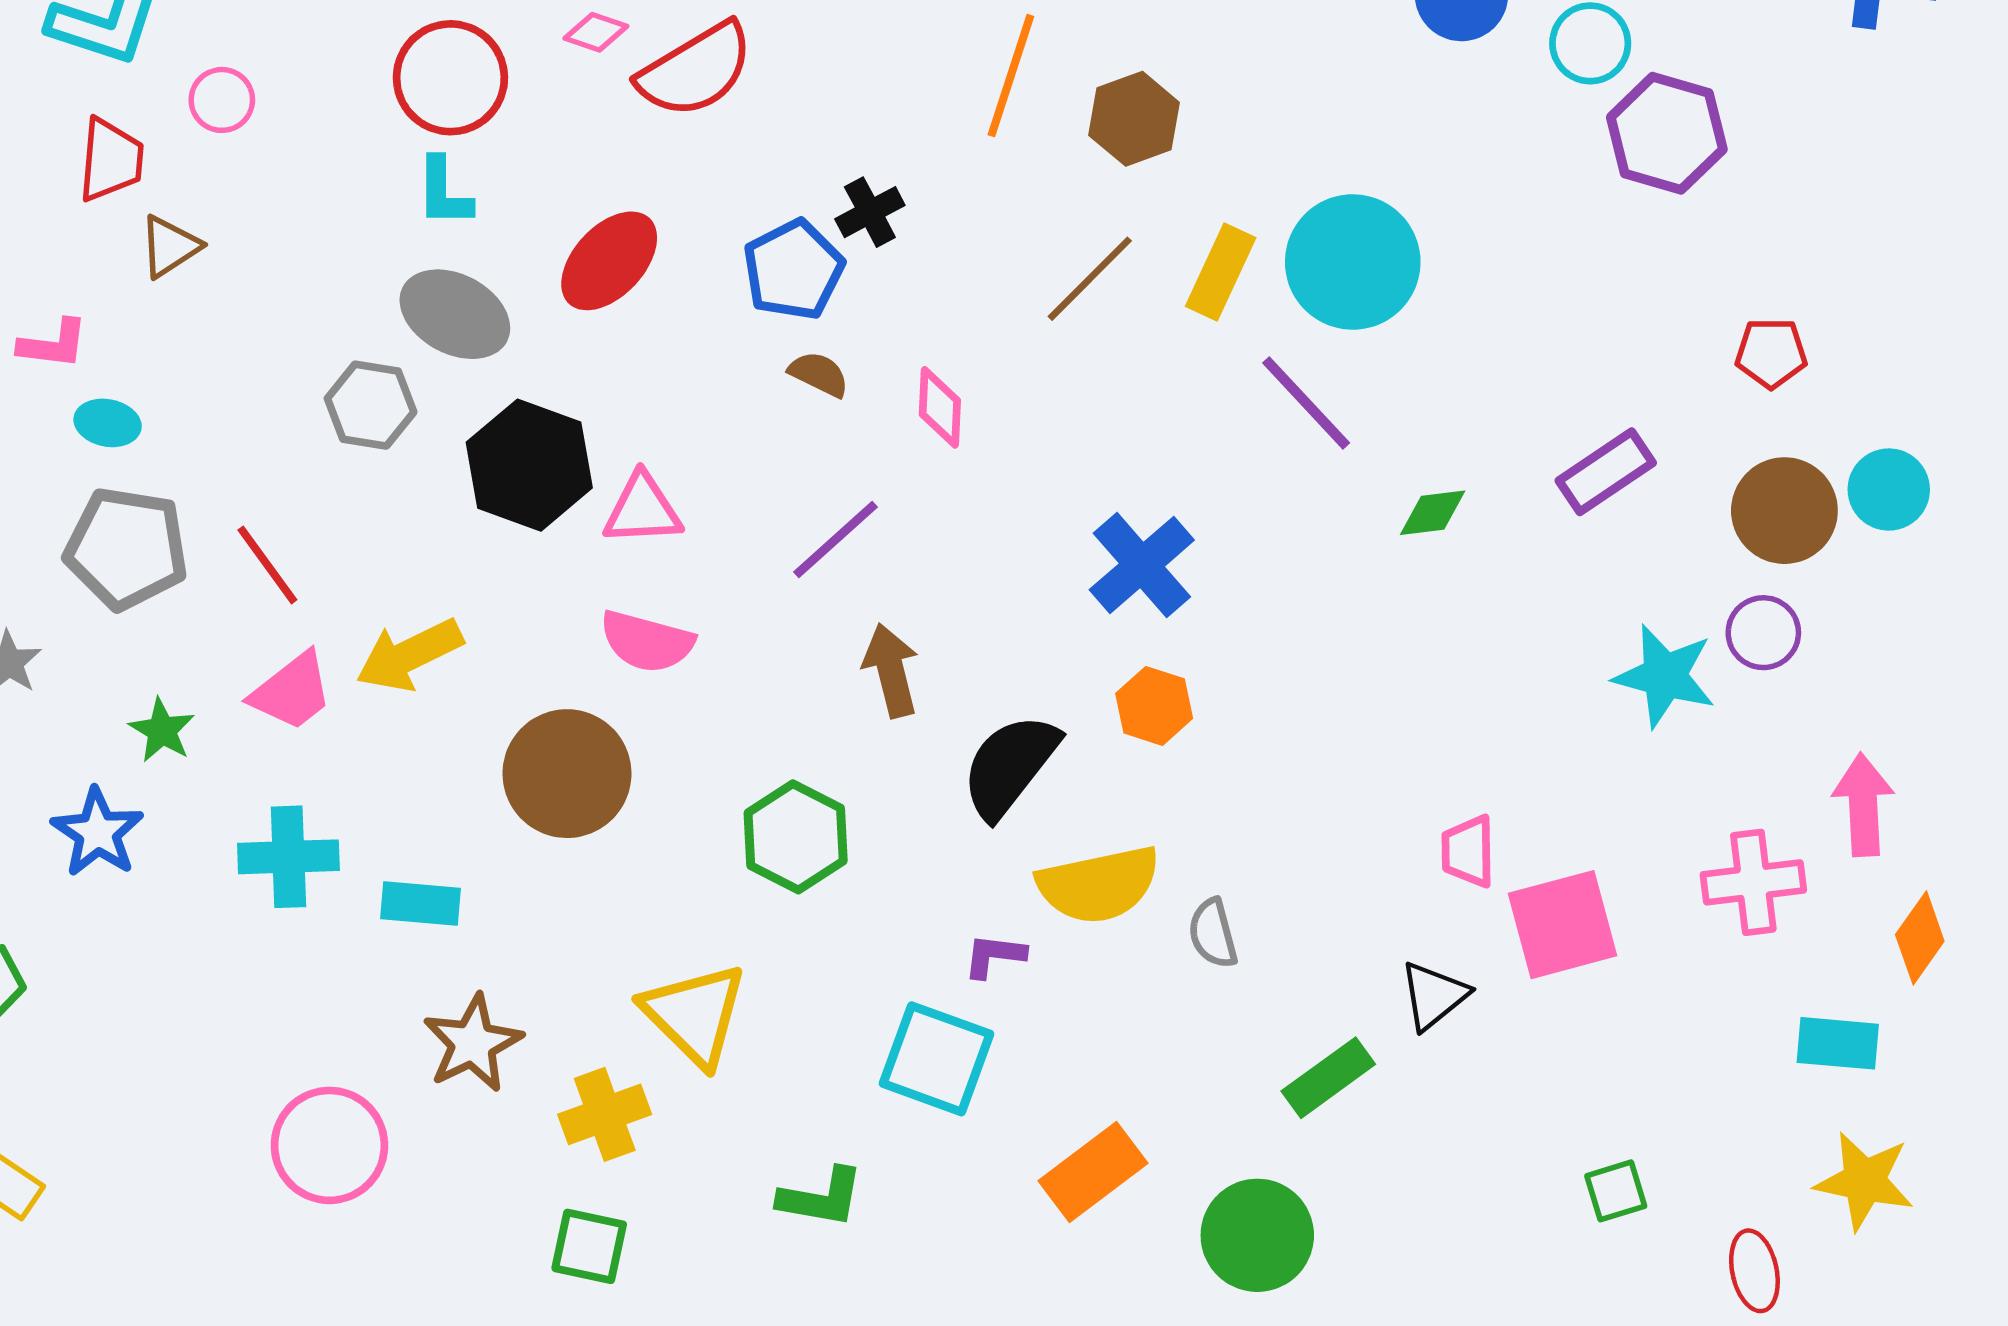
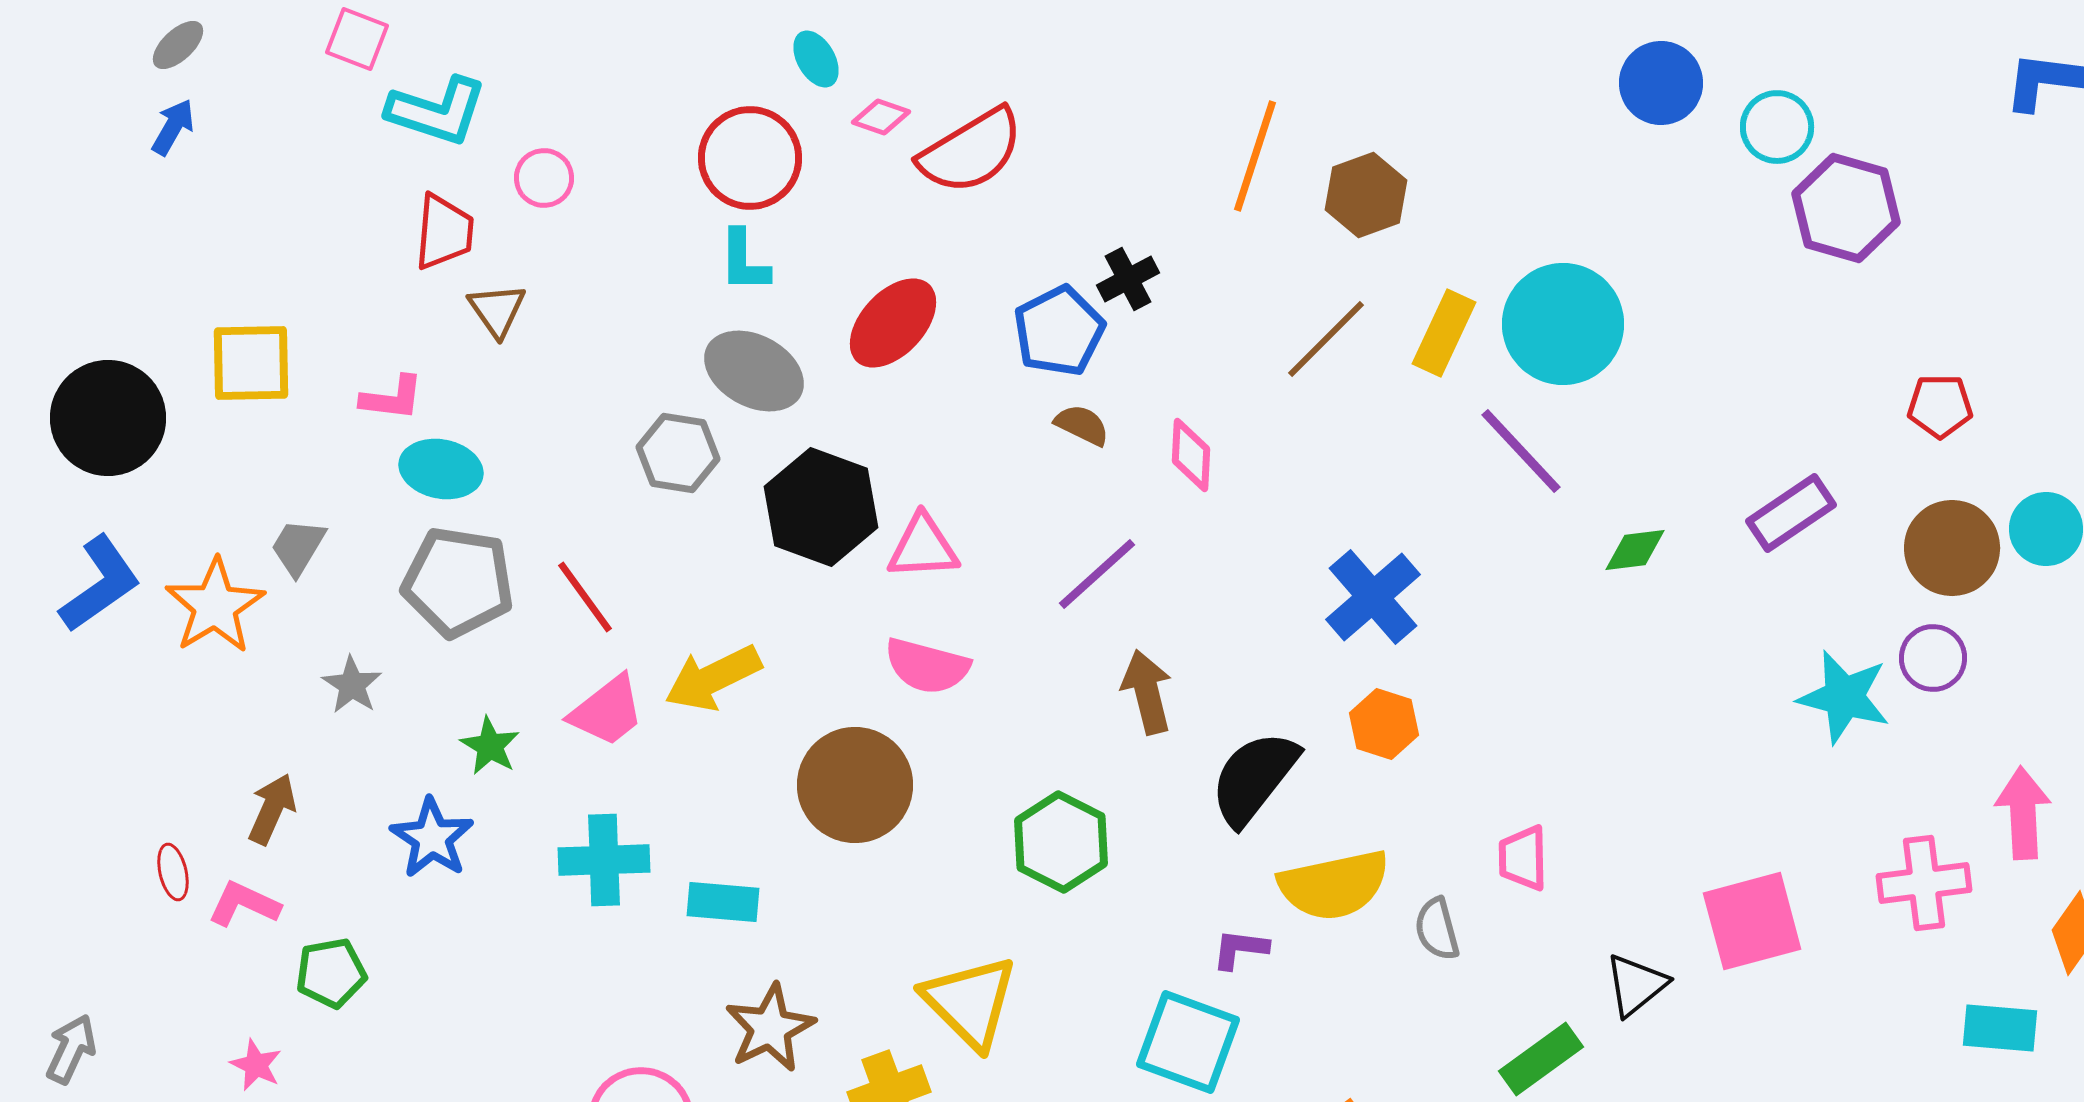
brown triangle: (170, 246) -> (497, 310), turned -32
cyan ellipse: (108, 423) -> (441, 469), size x1.4
pink trapezoid: (1468, 851) -> (1523, 858), moved

